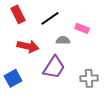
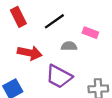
purple trapezoid: (54, 67) -> (59, 76), turned 85

